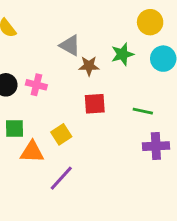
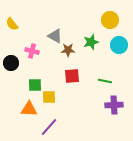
pink cross: (36, 85) -> (32, 51), moved
green square: (15, 129) -> (35, 85), moved
yellow square: (61, 134) -> (49, 97), turned 32

